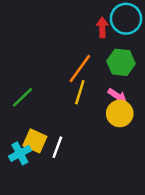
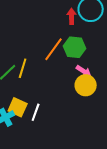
green hexagon: (121, 62) -> (75, 47), moved
yellow line: (80, 92) -> (23, 68), moved

